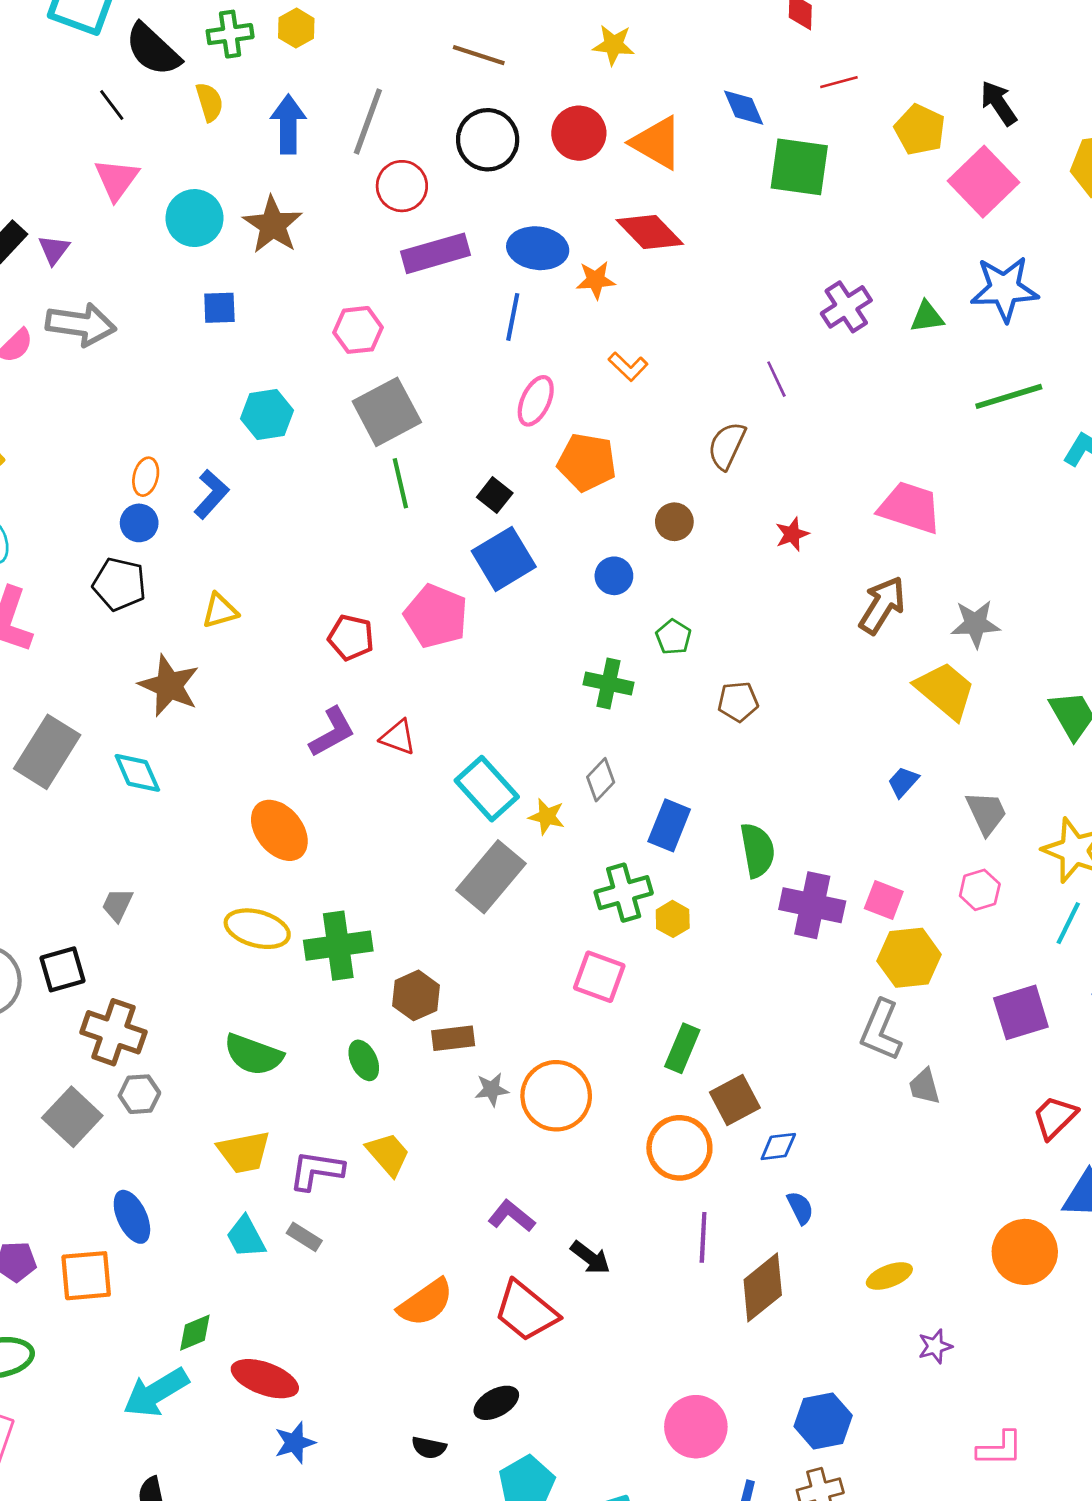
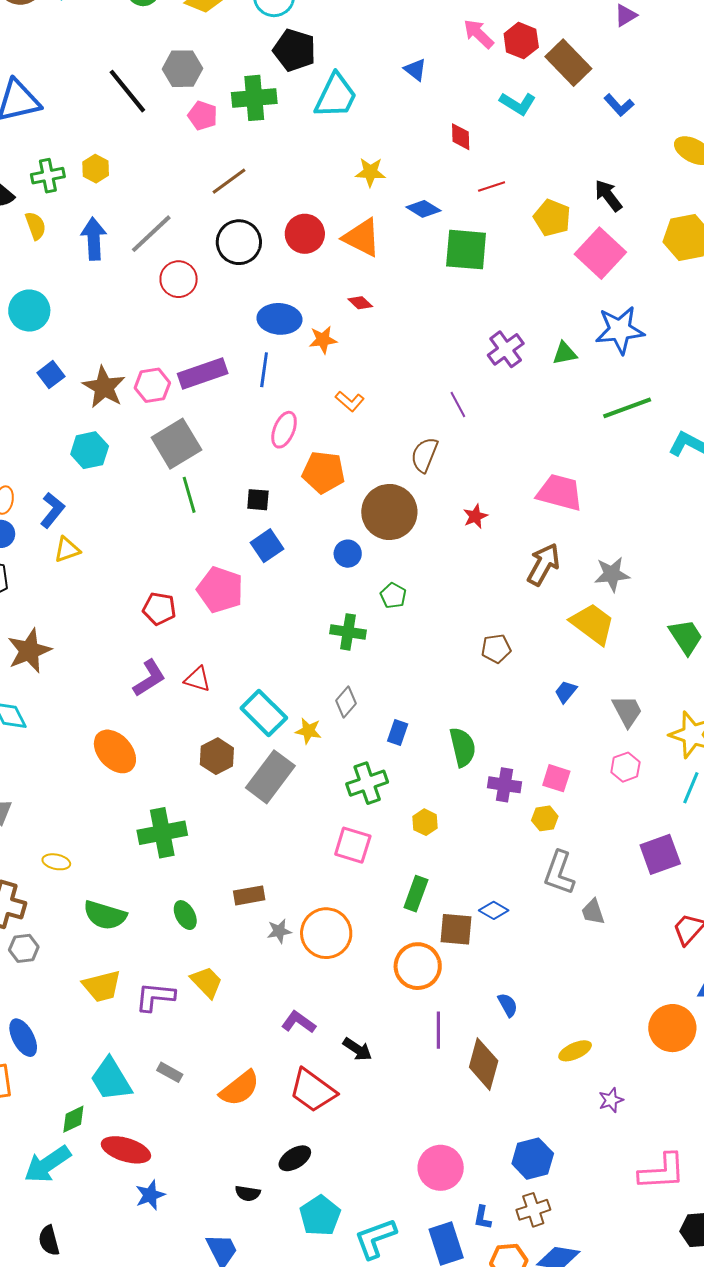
yellow star: (614, 45) -> (370, 172), moved
brown line: (479, 55) -> (229, 181), turned -51
blue diamond: (744, 108) -> (423, 209), turned -32
gray line: (368, 122) -> (151, 234), turned 30
brown star: (273, 225) -> (104, 387), moved
red diamond: (650, 232) -> (360, 303), size x0.5
purple rectangle: (436, 253) -> (203, 374), moved
blue square: (219, 308) -> (51, 375), turned -32
black square: (495, 495) -> (258, 500), turned -30
brown circle: (674, 522) -> (389, 512), size x2.0
blue square: (504, 559) -> (267, 546), size x0.7
yellow triangle: (220, 611) -> (67, 550), moved
brown star: (169, 686) -> (29, 651), turned 30
brown pentagon: (738, 702) -> (496, 649), moved
blue rectangle: (669, 825) -> (398, 733), size x0.7
purple cross: (812, 905) -> (505, 785), size x0.7
yellow hexagon: (673, 919) -> (425, 822), moved
yellow ellipse: (257, 929) -> (56, 862), moved, size x0.6
yellow hexagon: (909, 958) -> (545, 818), moved, size x0.6
brown hexagon: (416, 995) -> (217, 756), moved
brown square: (735, 1100) -> (456, 929), turned 36
blue diamond: (778, 1146) -> (494, 910), moved, turned 40
cyan trapezoid: (246, 1237) -> (111, 1079), moved, size x1.4
gray rectangle: (304, 1237) -> (170, 1072), moved
brown diamond: (763, 1287) -> (484, 1064), turned -33
pink L-shape: (1000, 1449) -> (662, 1172), size x1.4

